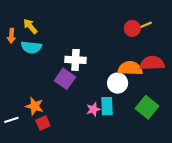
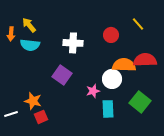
yellow line: (145, 25) -> (138, 24), turned 72
red circle: (132, 28) -> (111, 35), moved
white cross: (75, 60) -> (73, 43), moved
cyan rectangle: (107, 106) -> (108, 109), moved
pink star: (93, 109) -> (93, 91), moved

